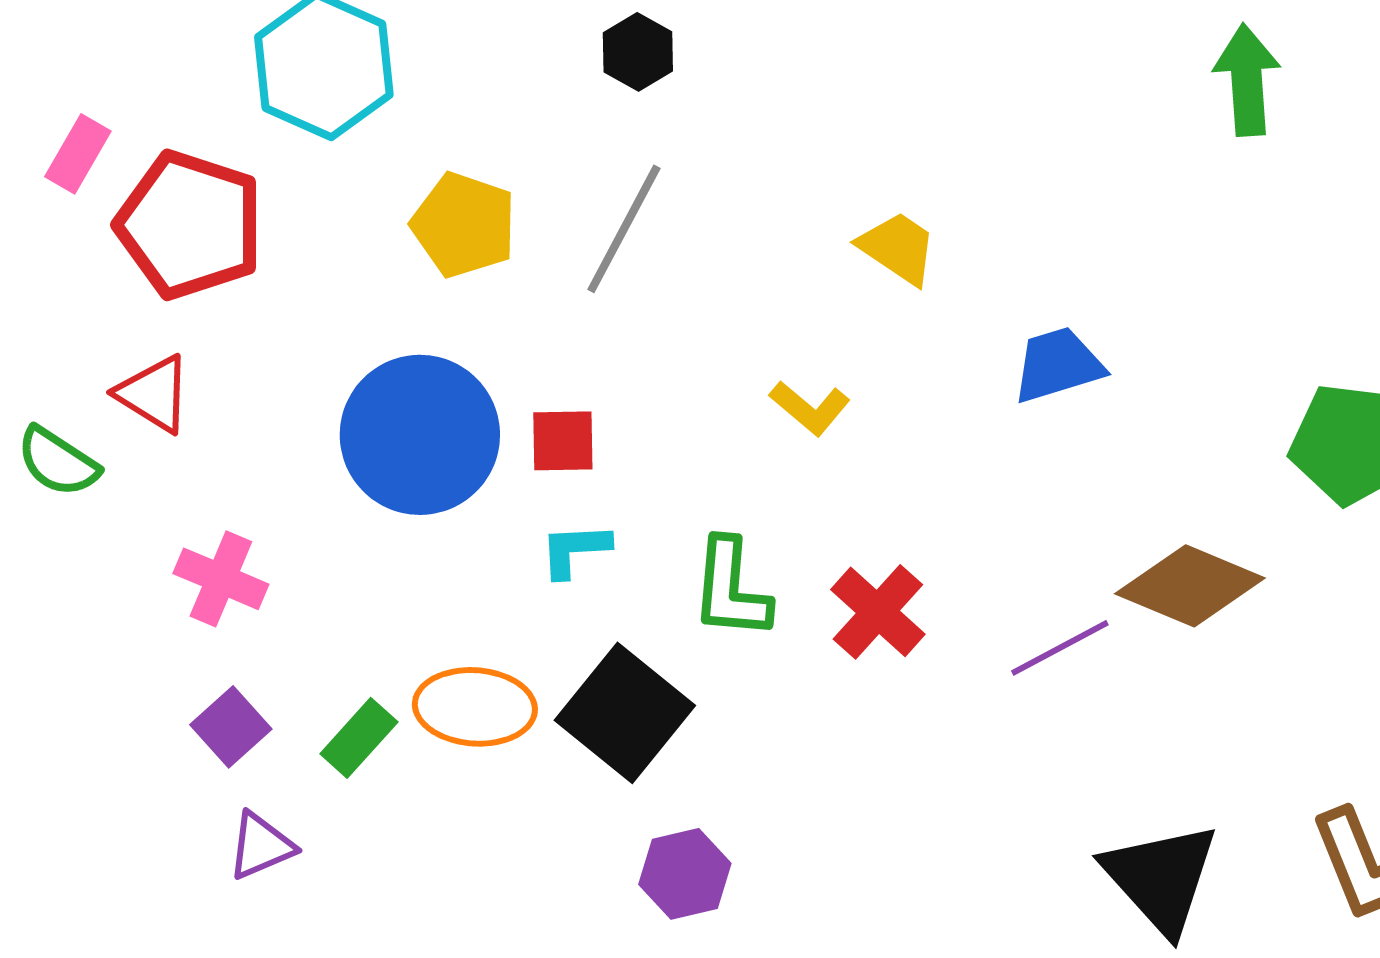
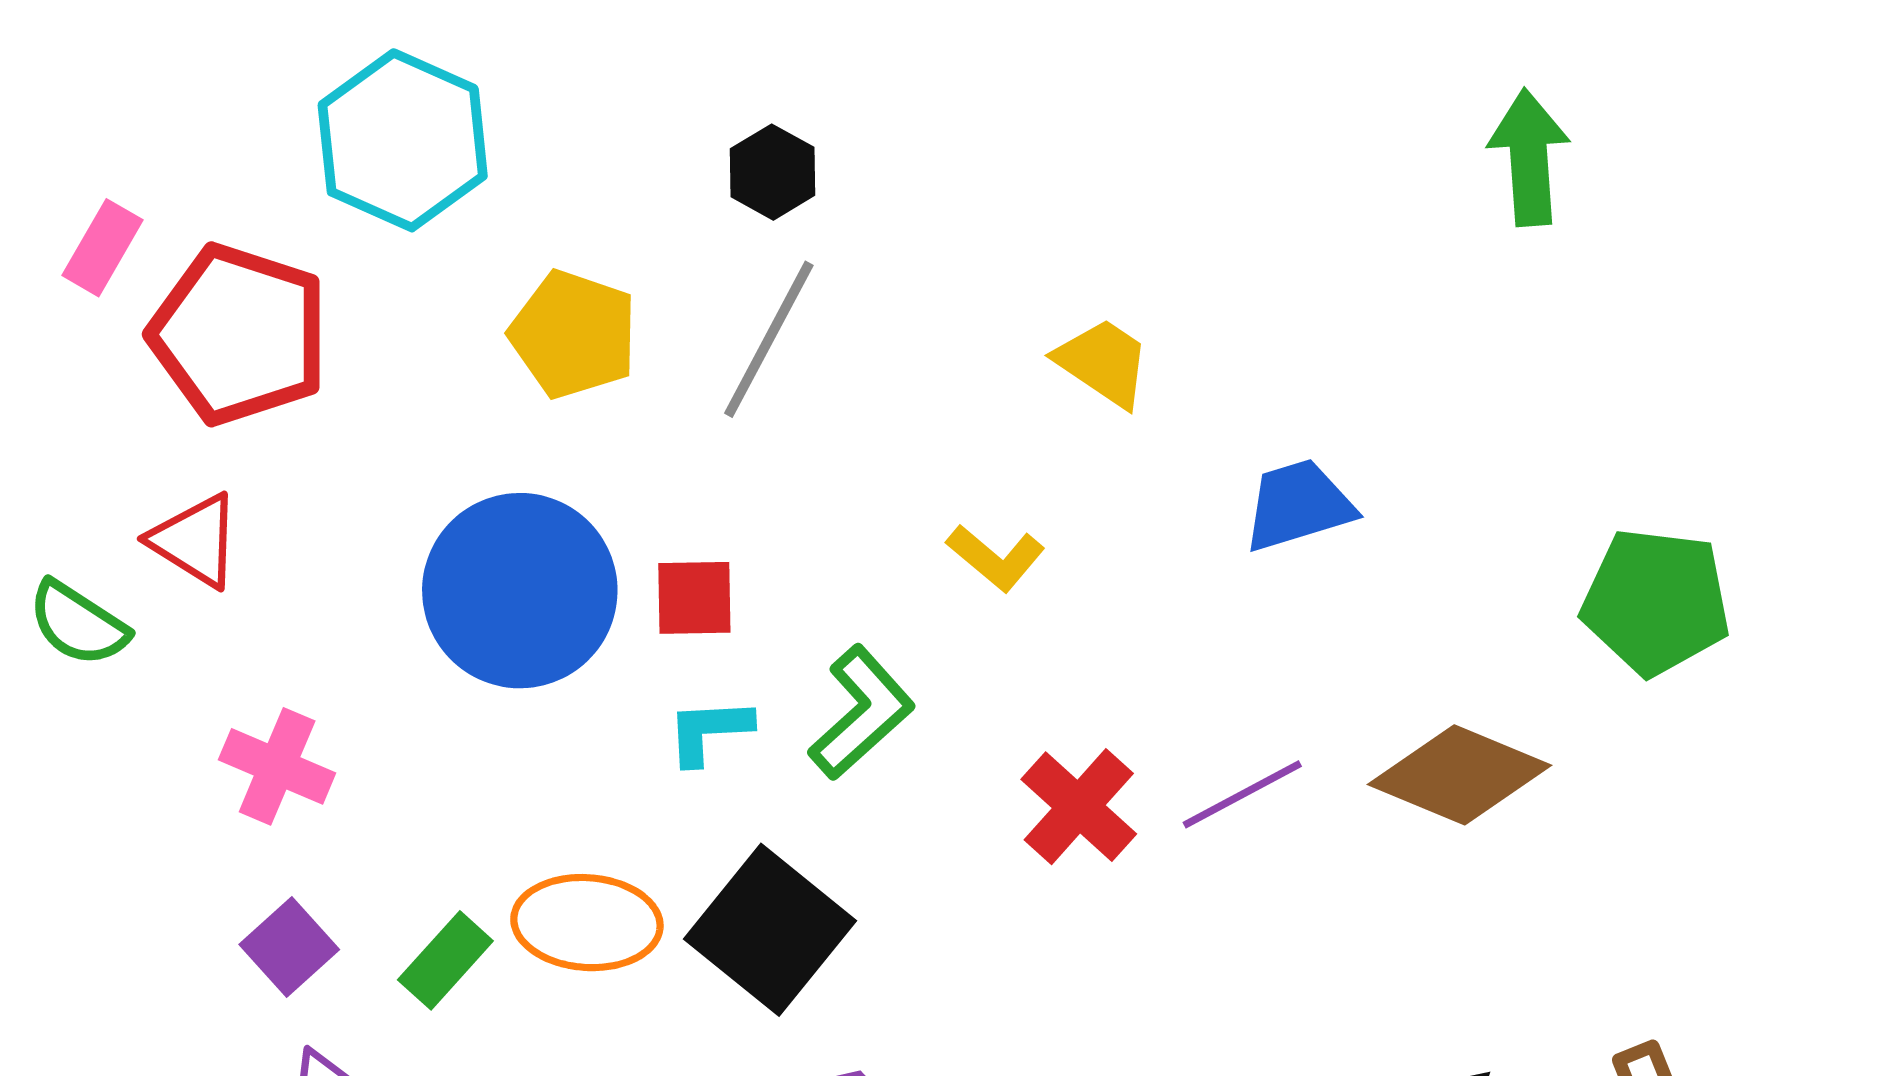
black hexagon: (638, 52) -> (772, 172), moved
green L-shape: (731, 589) -> (862, 713), moved, turned -137
purple line: (1060, 648) -> (1242, 794), moved

